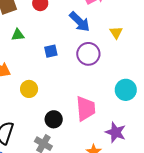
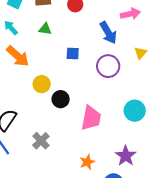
black circle: (54, 119) -> (61, 99), moved
purple star: (116, 132) -> (126, 156), moved

